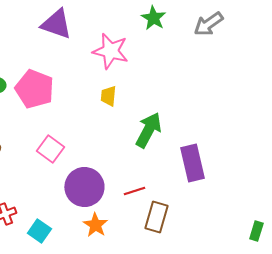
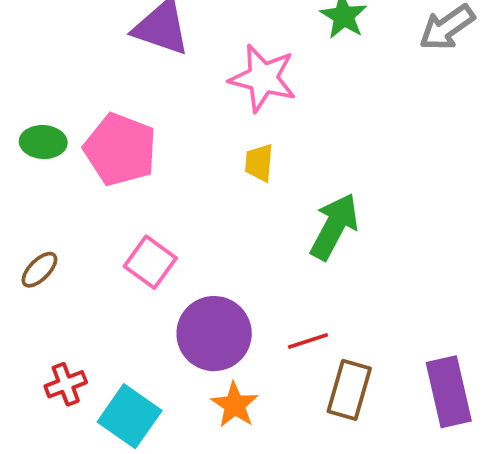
purple rectangle: (192, 163) -> (449, 392), moved
cyan square: (39, 231) -> (130, 416), size x1.4

